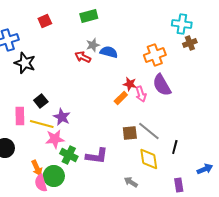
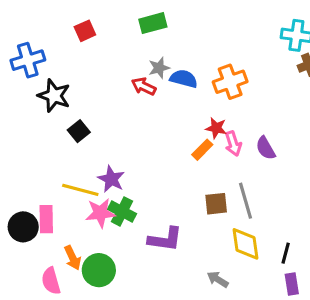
orange cross: (155, 55) -> (230, 82), moved
purple semicircle: (162, 85) -> (266, 148), moved, size x0.7
black square: (41, 101) -> (79, 131), moved
pink rectangle: (20, 116) -> (46, 219), moved
gray line: (149, 131) -> (246, 201), turned 35
black line: (175, 147) -> (286, 253), moved
green cross: (69, 155) -> (122, 211), moved
pink semicircle: (41, 183) -> (51, 281), moved

